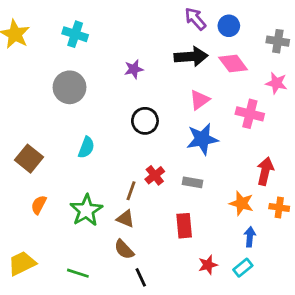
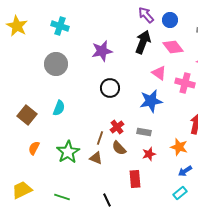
black arrow: (191, 57) -> (143, 42), turned -65
purple star: (134, 69) -> (102, 51), size x1.5
pink triangle: (199, 100) -> (159, 73), moved, turned -49
cyan semicircle: (86, 147) -> (59, 108), moved
red rectangle: (184, 226) -> (135, 179), moved
blue arrow: (250, 237) -> (185, 171), turned -128
brown semicircle: (124, 249) -> (119, 148), moved
red star: (208, 265) -> (149, 154), moved

